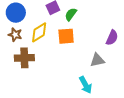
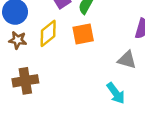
brown cross: (24, 58) -> (25, 81), moved
gray triangle: (97, 60) -> (127, 60), turned 35

